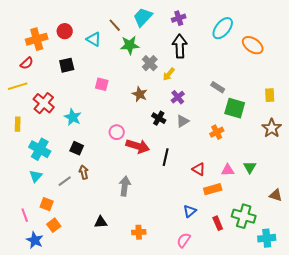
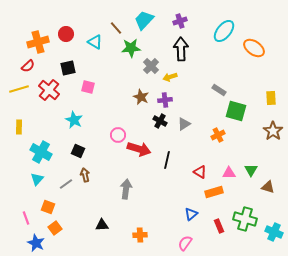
yellow arrow: (169, 74) -> (170, 77), turned 32
pink square: (102, 84) -> (88, 87), moved
purple cross: (178, 97) -> (165, 100), moved, turned 32
red cross: (44, 103) -> (49, 90), moved
brown triangle: (276, 195) -> (268, 187), moved
cyan cross: (267, 238) -> (274, 232), moved, turned 30

